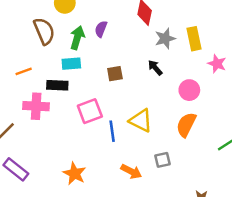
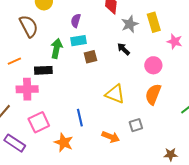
green arrow: (77, 38) -> (57, 48), moved
cyan rectangle: (71, 64) -> (79, 41), moved
pink square: (90, 111) -> (39, 122), moved
blue line: (112, 131) -> (80, 118), moved

